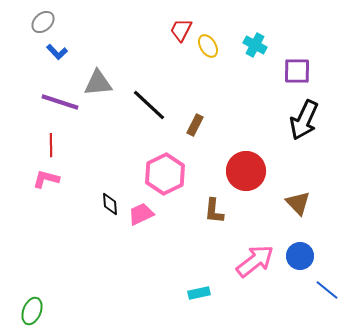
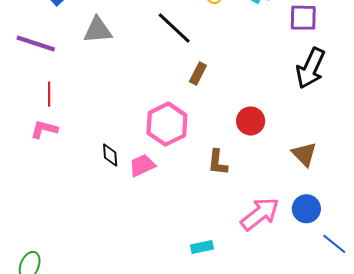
purple line: (60, 102) -> (36, 44), moved
black line: (149, 105) -> (174, 28), moved
red circle: (246, 171) -> (251, 121), size x0.7

